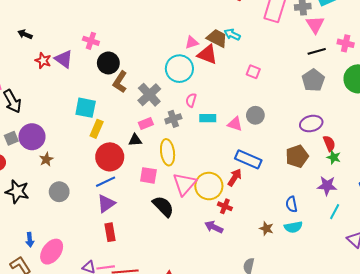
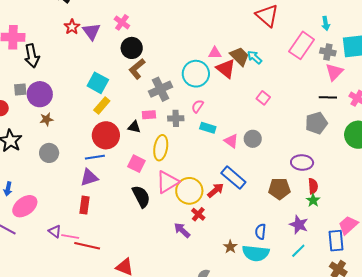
cyan semicircle: (293, 227) -> (256, 253), size x1.5

